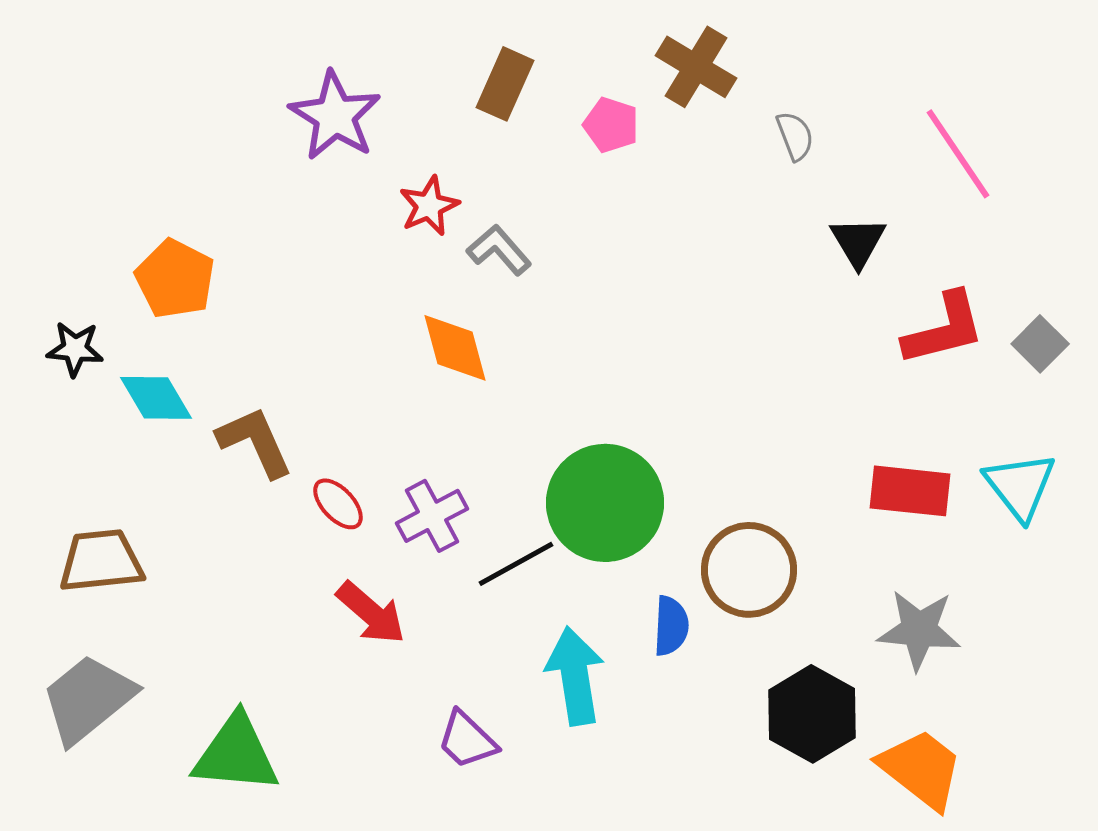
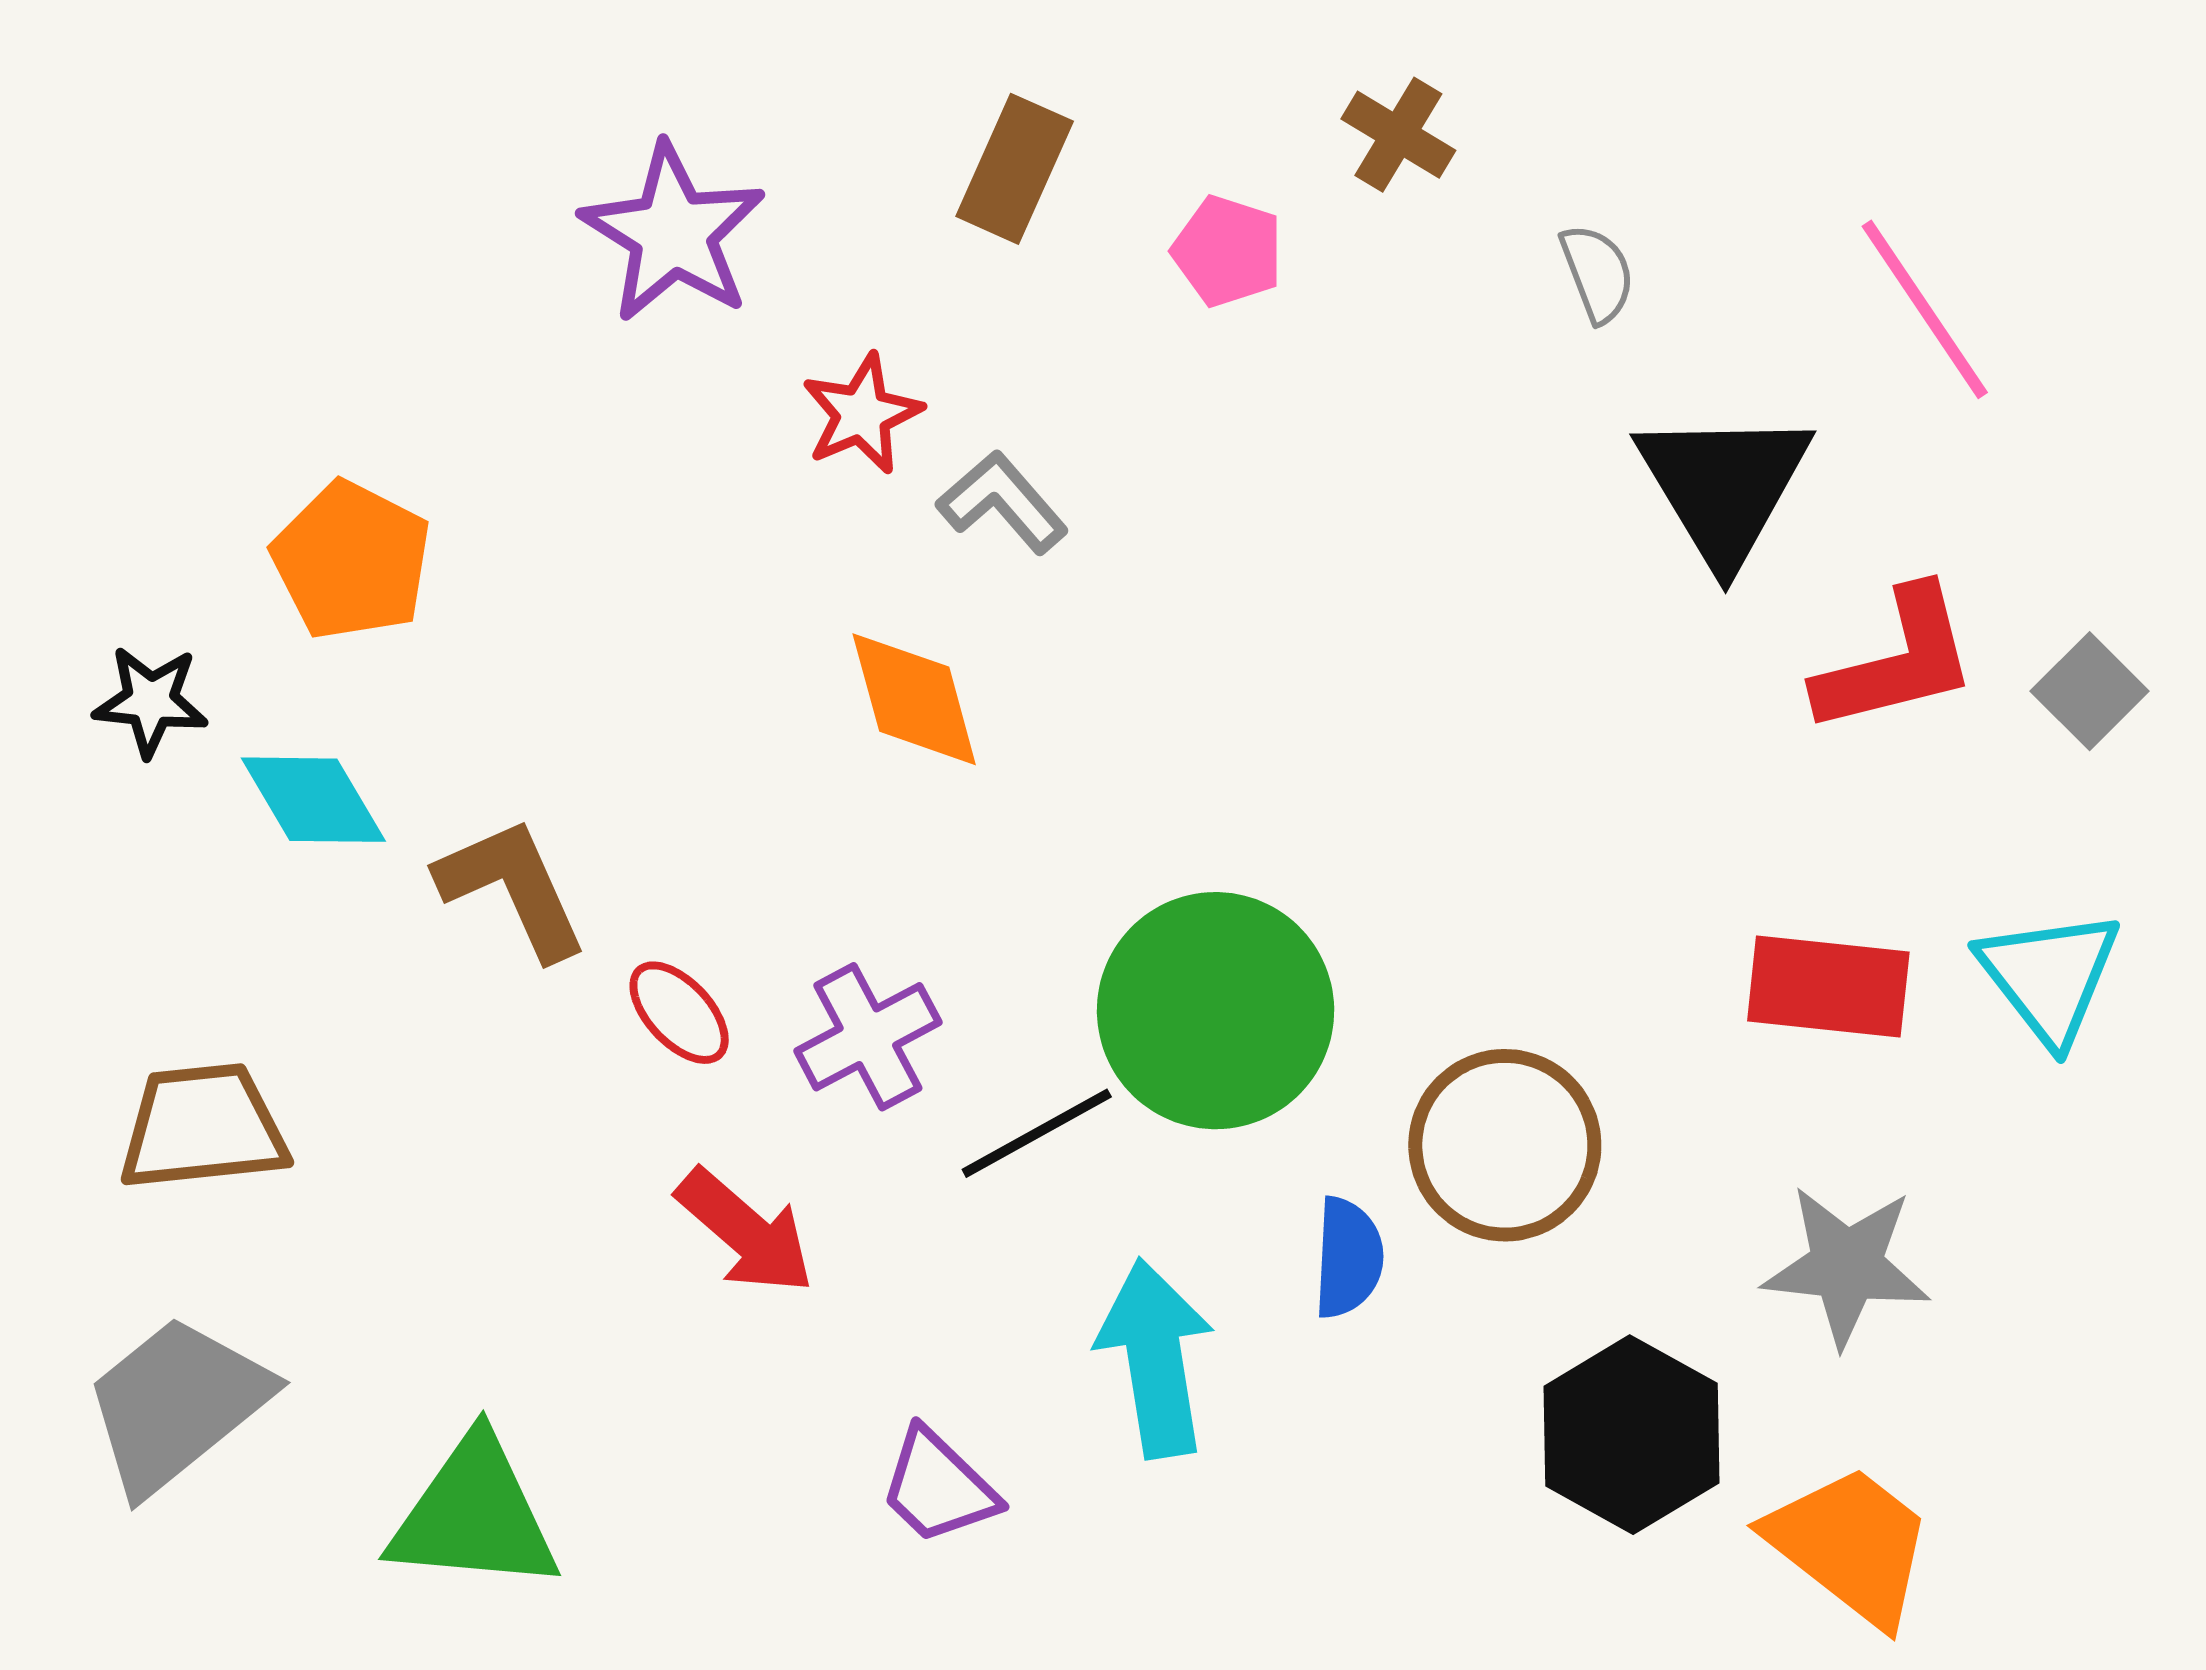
brown cross: (696, 67) -> (1398, 135), size x0.7
black triangle: (858, 242) -> (1724, 486), size x1.6

